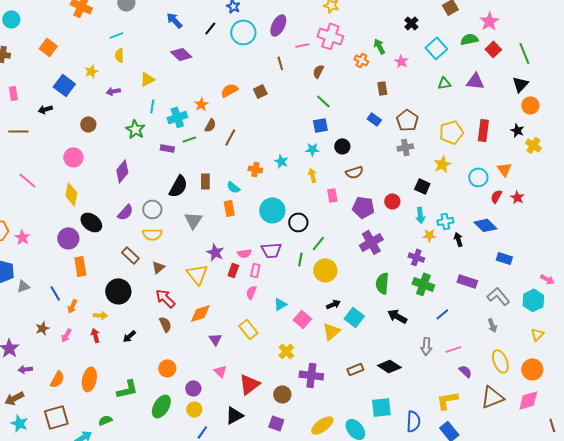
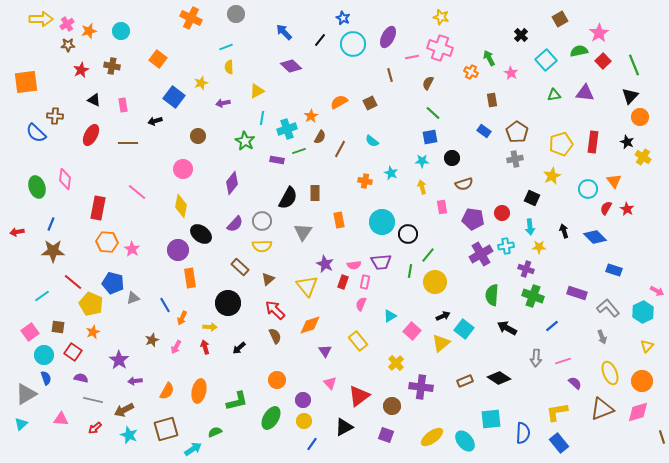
cyan semicircle: (233, 187) -> (372, 141), moved
cyan cross: (445, 221) -> (506, 246), moved
black arrow: (458, 239) -> (564, 231), moved

